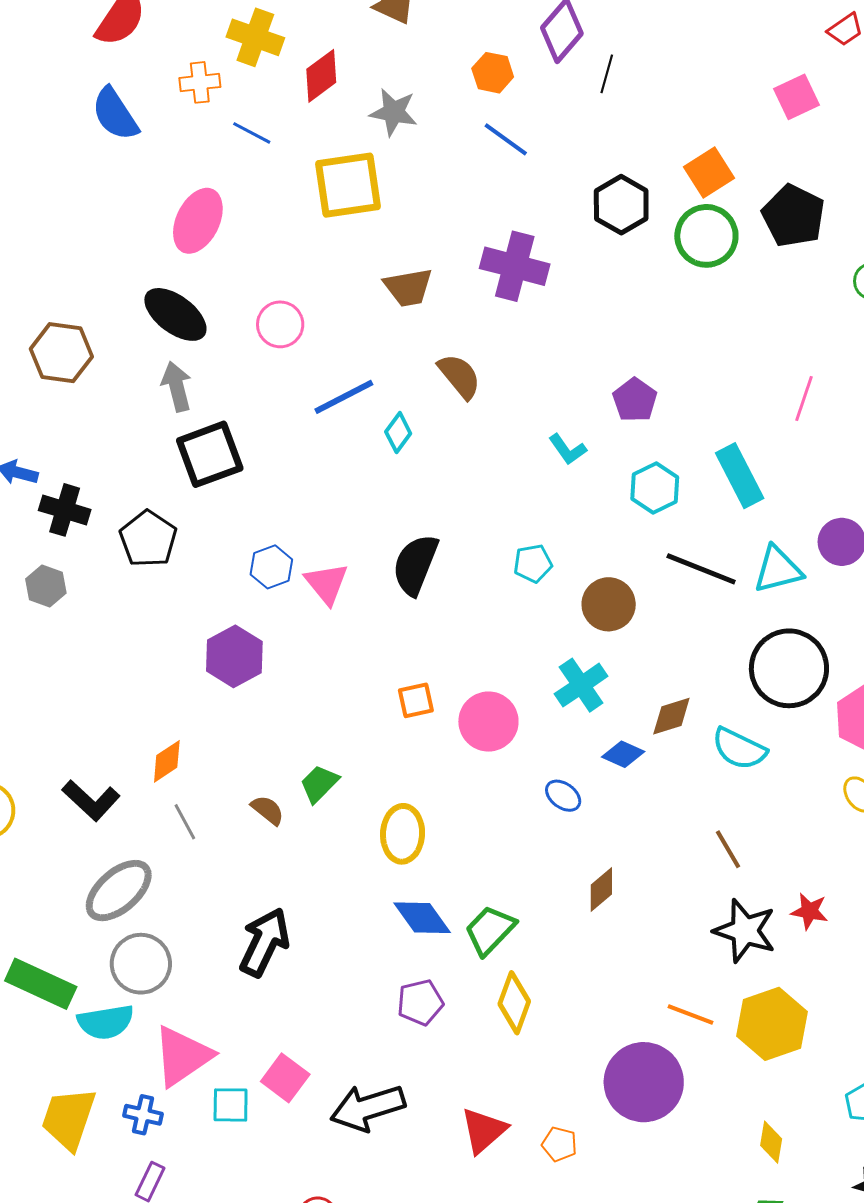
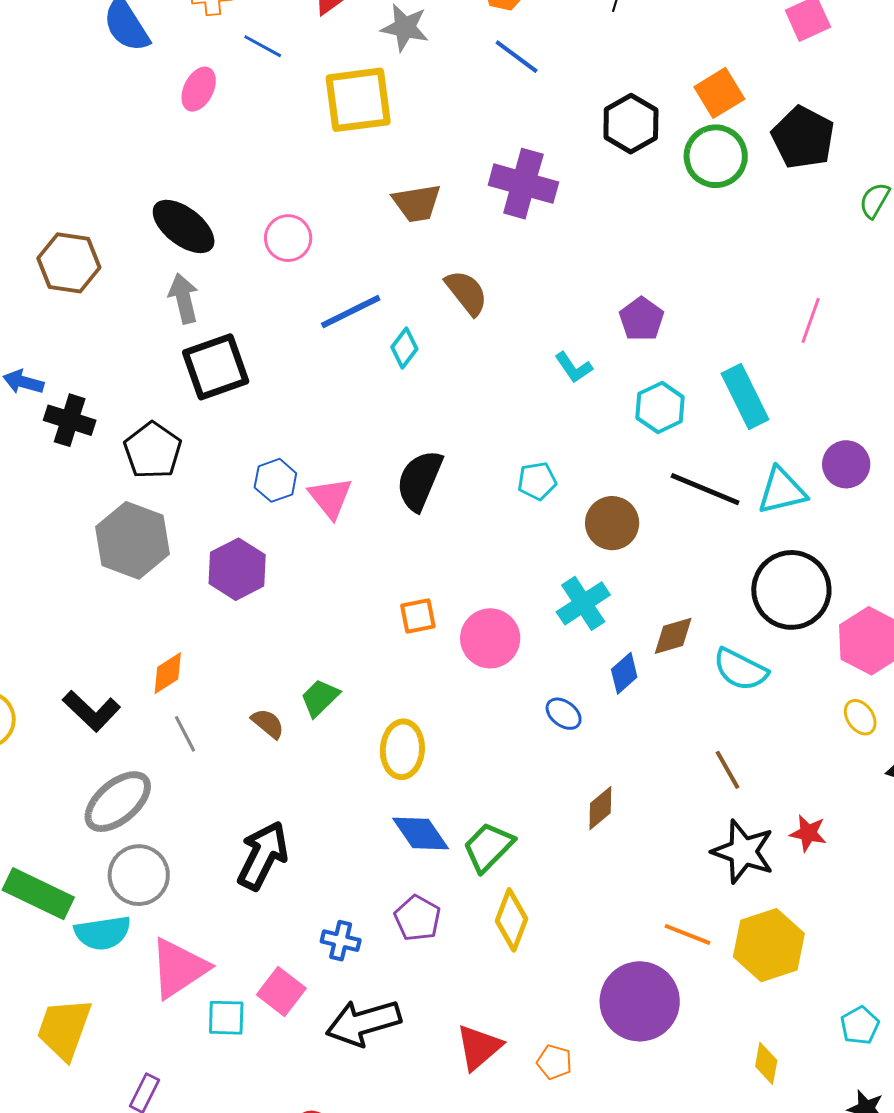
pink ellipse: (198, 221) -> (199, 89), moved, size x0.7
gray hexagon: (46, 586) -> (132, 540), moved, size x1.8
blue diamond: (623, 754) -> (624, 673), turned -66
purple pentagon: (420, 1002) -> (417, 918), turned -30
blue cross: (143, 1115) -> (341, 941), moved

